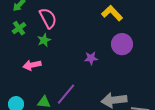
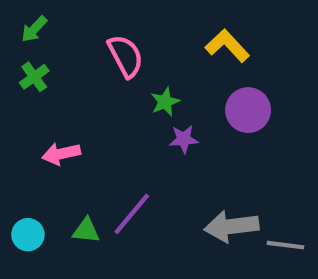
pink semicircle: (48, 18) -> (126, 56), moved
green star: (44, 40) -> (165, 102), moved

